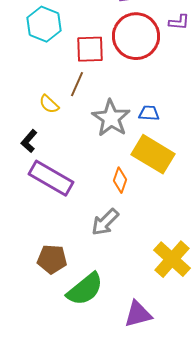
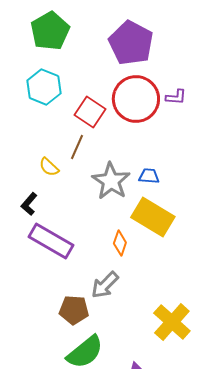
purple L-shape: (179, 22) -> (176, 97), moved
red square: (90, 49) -> (90, 112), turned 36
brown pentagon: (52, 259) -> (74, 310), moved

